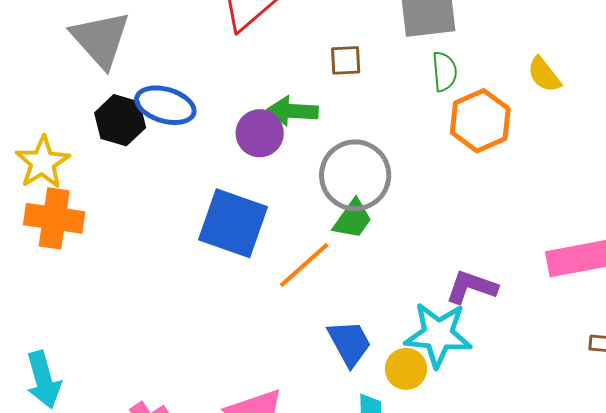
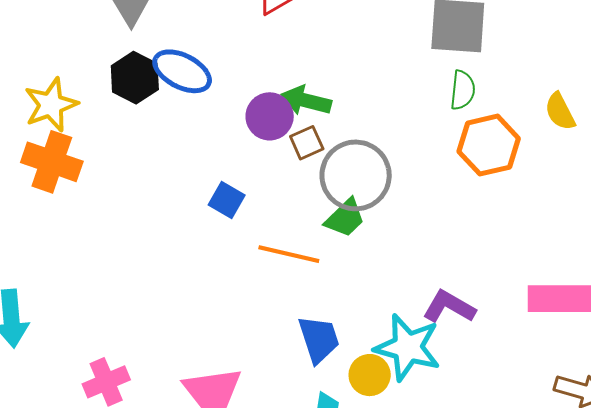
brown square: (346, 60) -> (307, 143), moved, turned -32
blue square: (233, 223) -> (227, 200), size x0.5
orange line: (304, 265) -> (289, 254), turned 44

